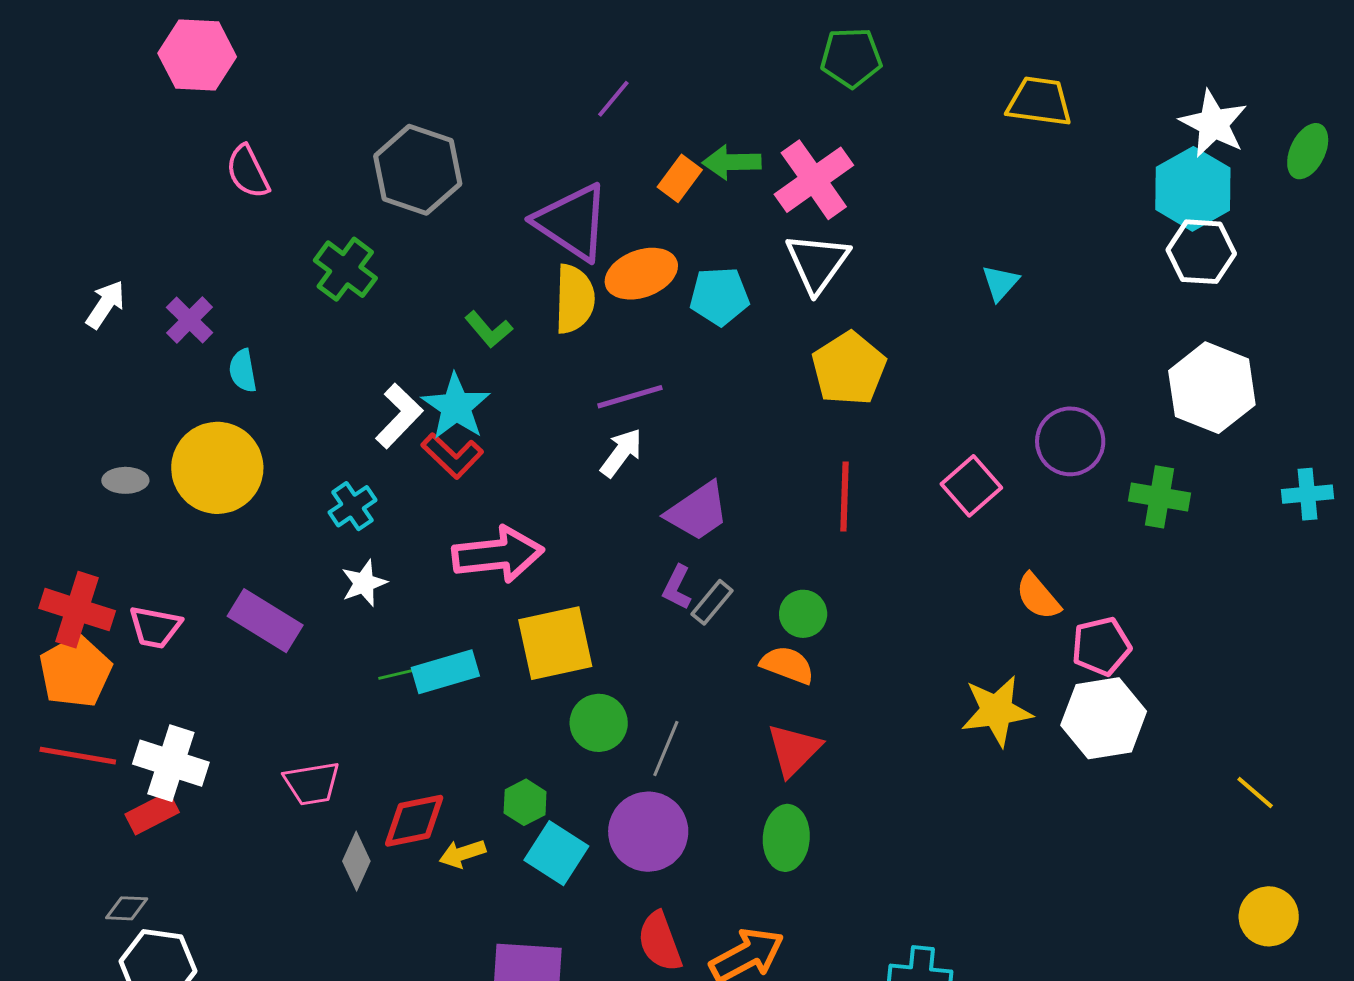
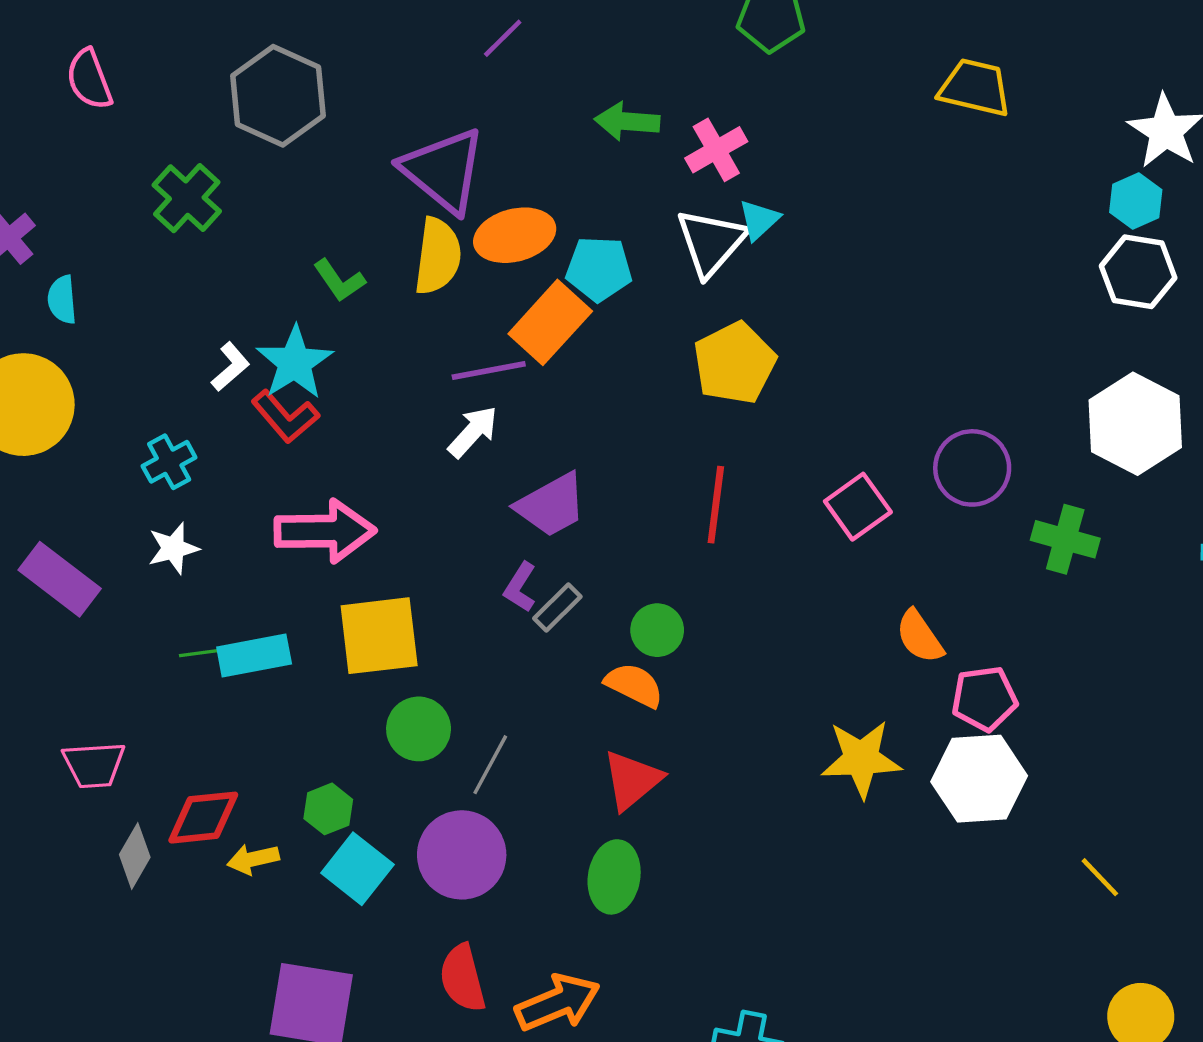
orange rectangle: (680, 178) -> (550, 322), moved, size x1.6
pink cross: (814, 180) -> (716, 150), size x0.7
cyan hexagon: (1193, 189) -> (1136, 201), size x0.6
cyan triangle: (1000, 283) -> (759, 220), moved
white L-shape: (399, 416) -> (230, 367), size x0.7
yellow line: (1255, 792) -> (1100, 877), moved

